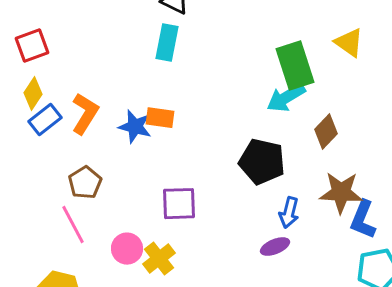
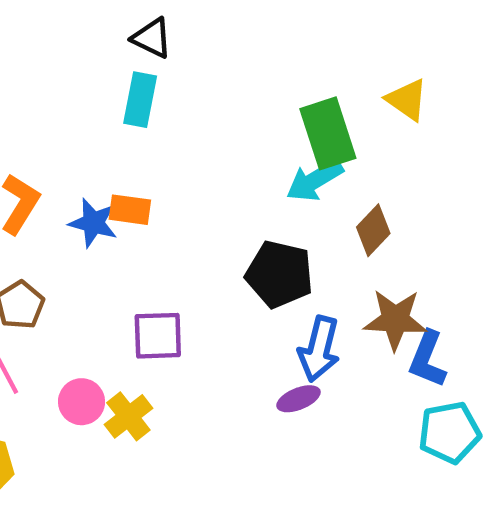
blue arrow: (289, 213) -> (319, 349), size x1.4

